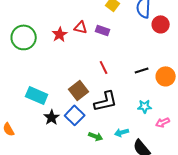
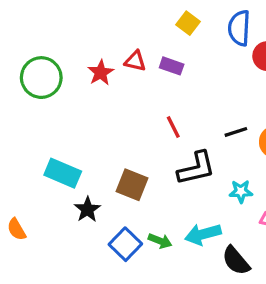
brown square: (79, 90) -> (132, 185), moved, turned -30
black L-shape: (106, 101) -> (196, 168), moved
blue square: (75, 115) -> (125, 244), moved
cyan arrow: (122, 132) -> (203, 234), size x1.5

